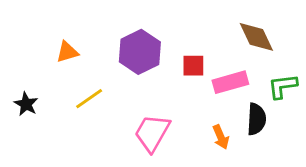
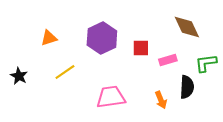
pink rectangle: (230, 82) -> (168, 60), size x0.7
pink trapezoid: (152, 133) -> (111, 97), turned 52

